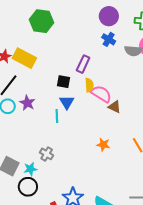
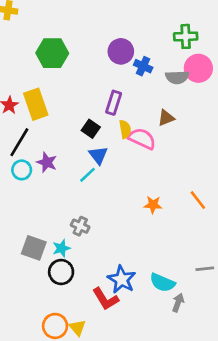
purple circle: (109, 16) -> (121, 51), moved
yellow rectangle: (24, 58) -> (36, 104), turned 50
black square: (64, 82) -> (91, 129), turned 32
brown triangle: (115, 107) -> (166, 118), moved, turned -40
cyan line: (57, 116) -> (87, 175), turned 56

